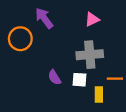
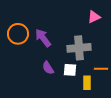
purple arrow: (44, 18) -> (43, 38), moved
pink triangle: (92, 19) -> (94, 17), moved

